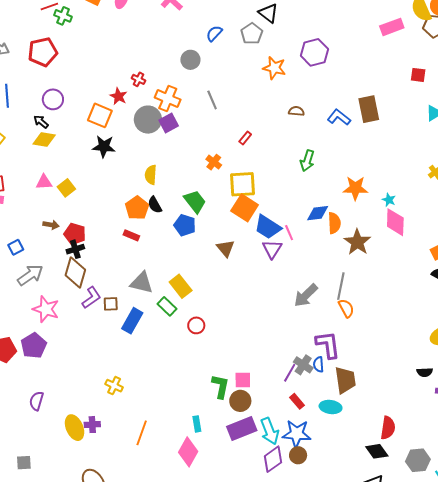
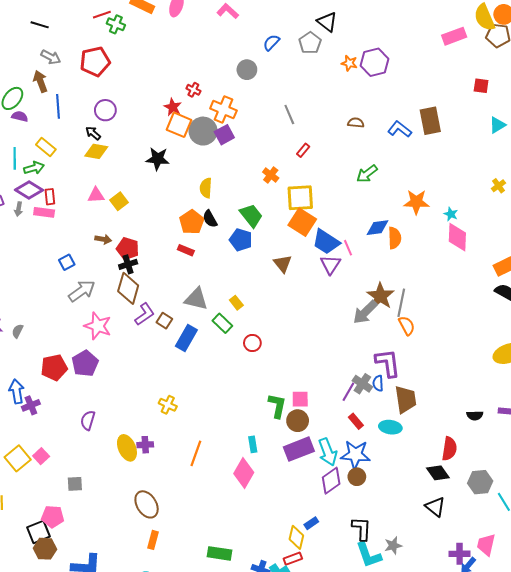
orange star: (274, 68) -> (349, 63), moved, size x0.7
gray line: (212, 100) -> (289, 115), moved
orange square: (100, 115) -> (179, 125), moved
green arrow: (307, 161) -> (367, 174), turned 35
brown star: (357, 242) -> (380, 296), moved
yellow rectangle: (181, 286) -> (236, 303), size x0.6
brown square: (111, 304) -> (164, 321), turned 35
black semicircle: (425, 372) -> (475, 415), moved

